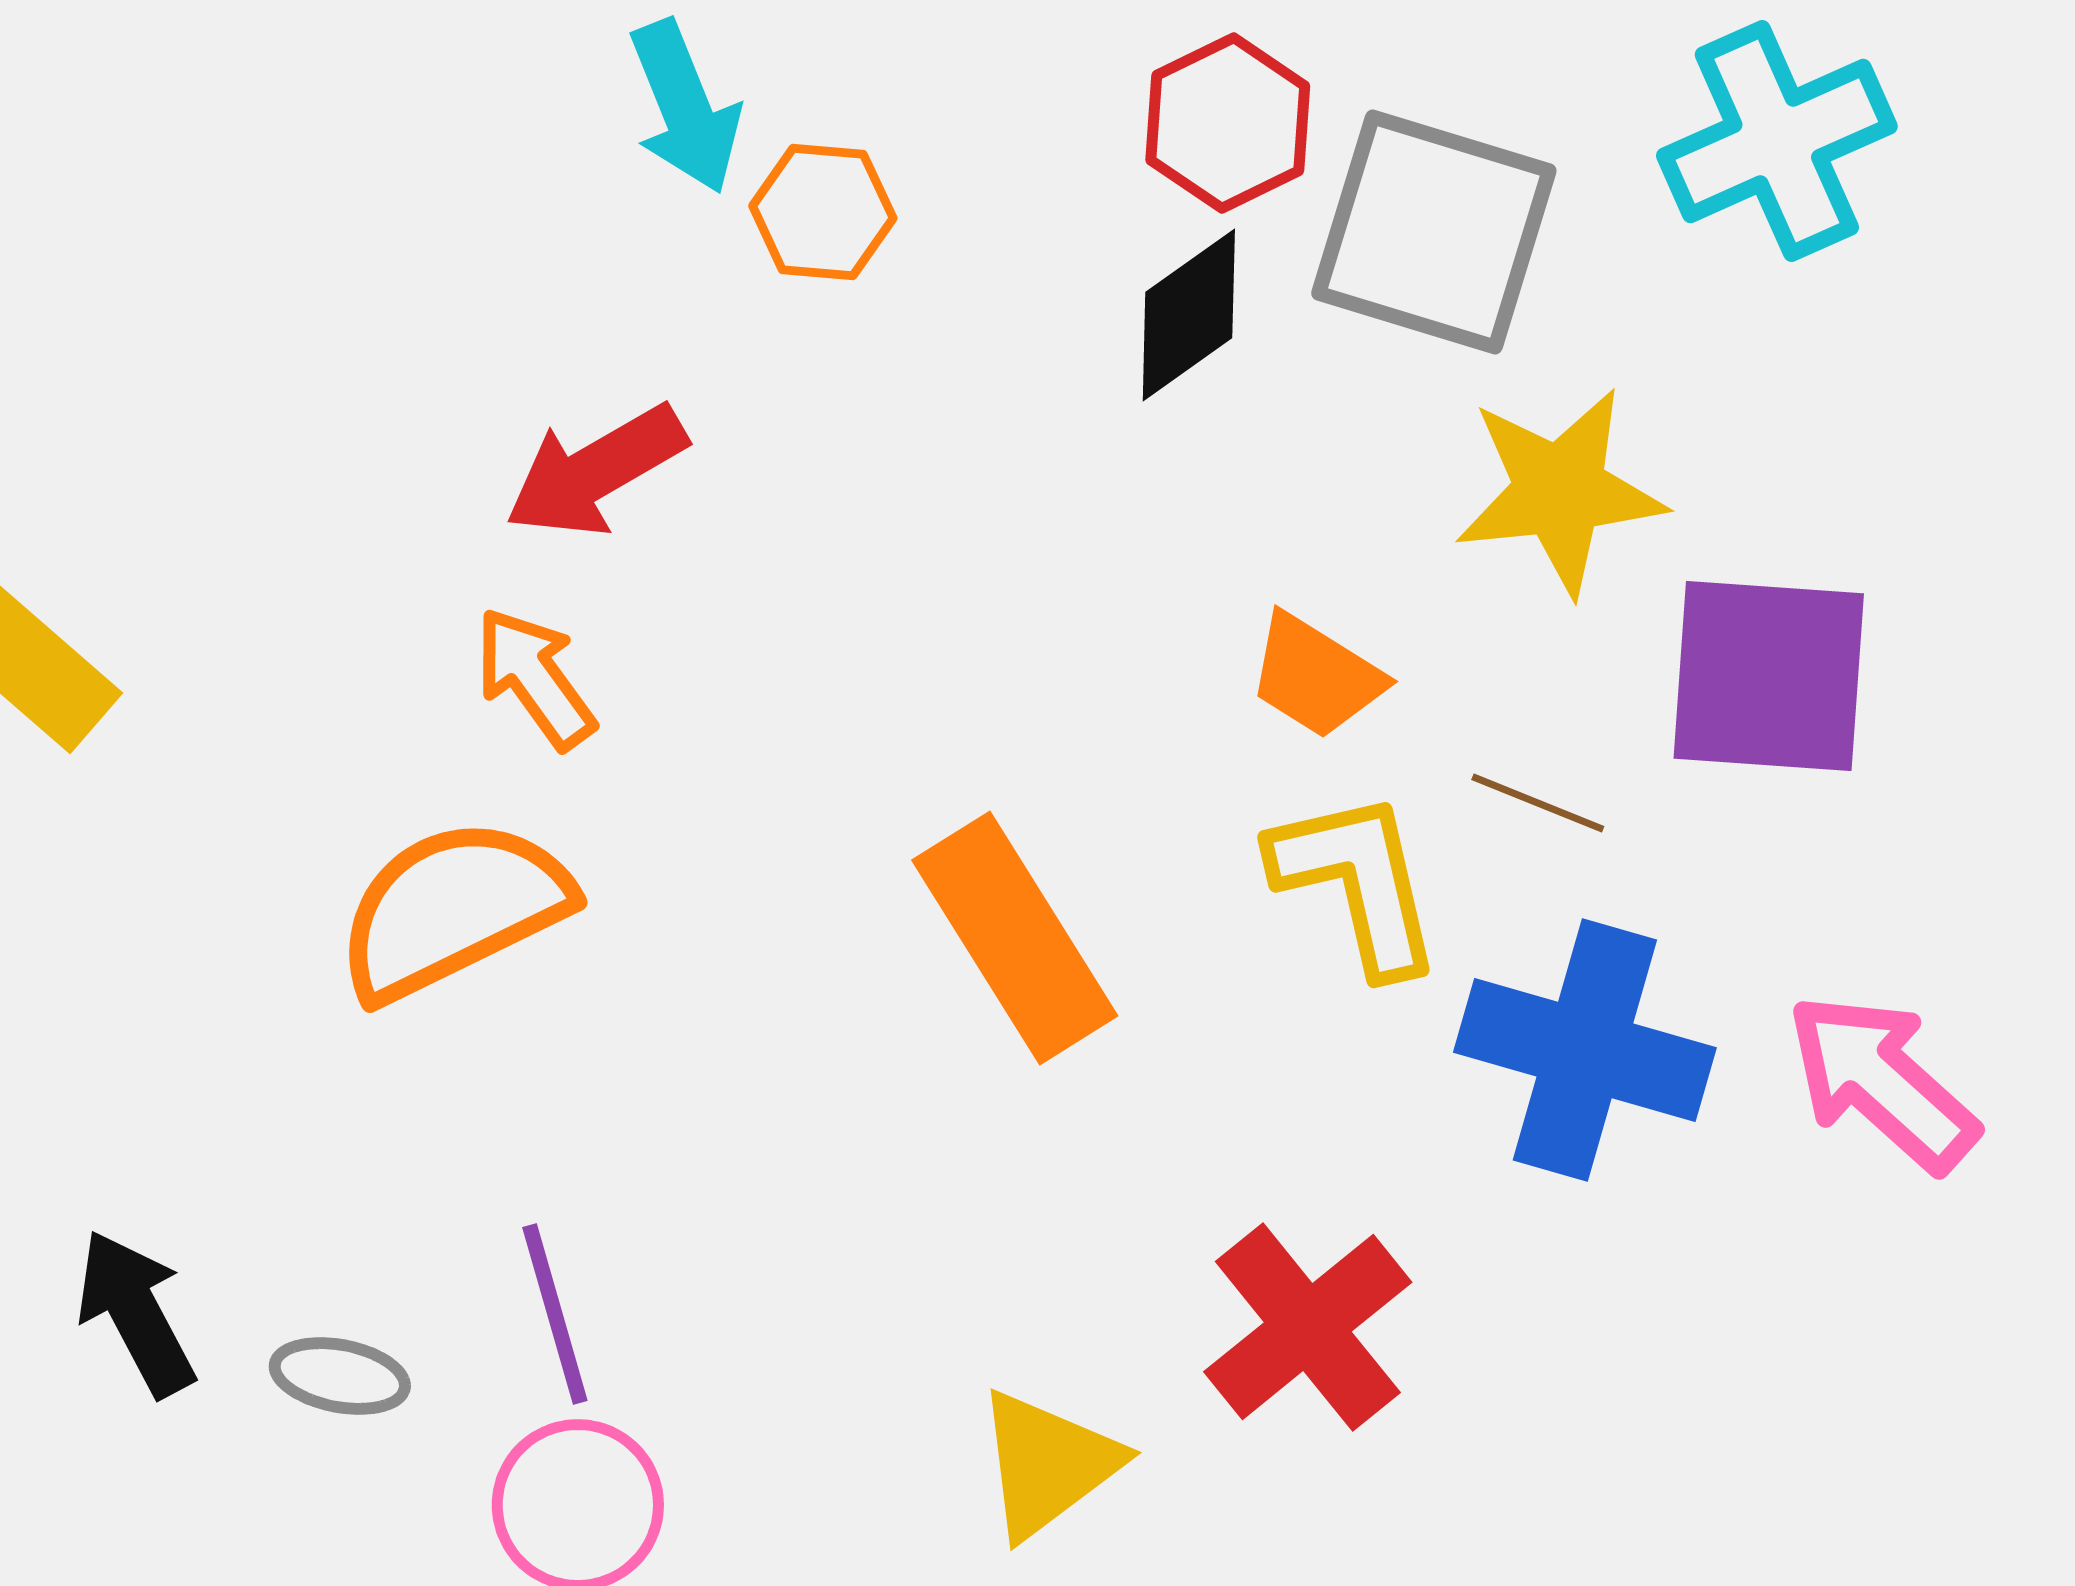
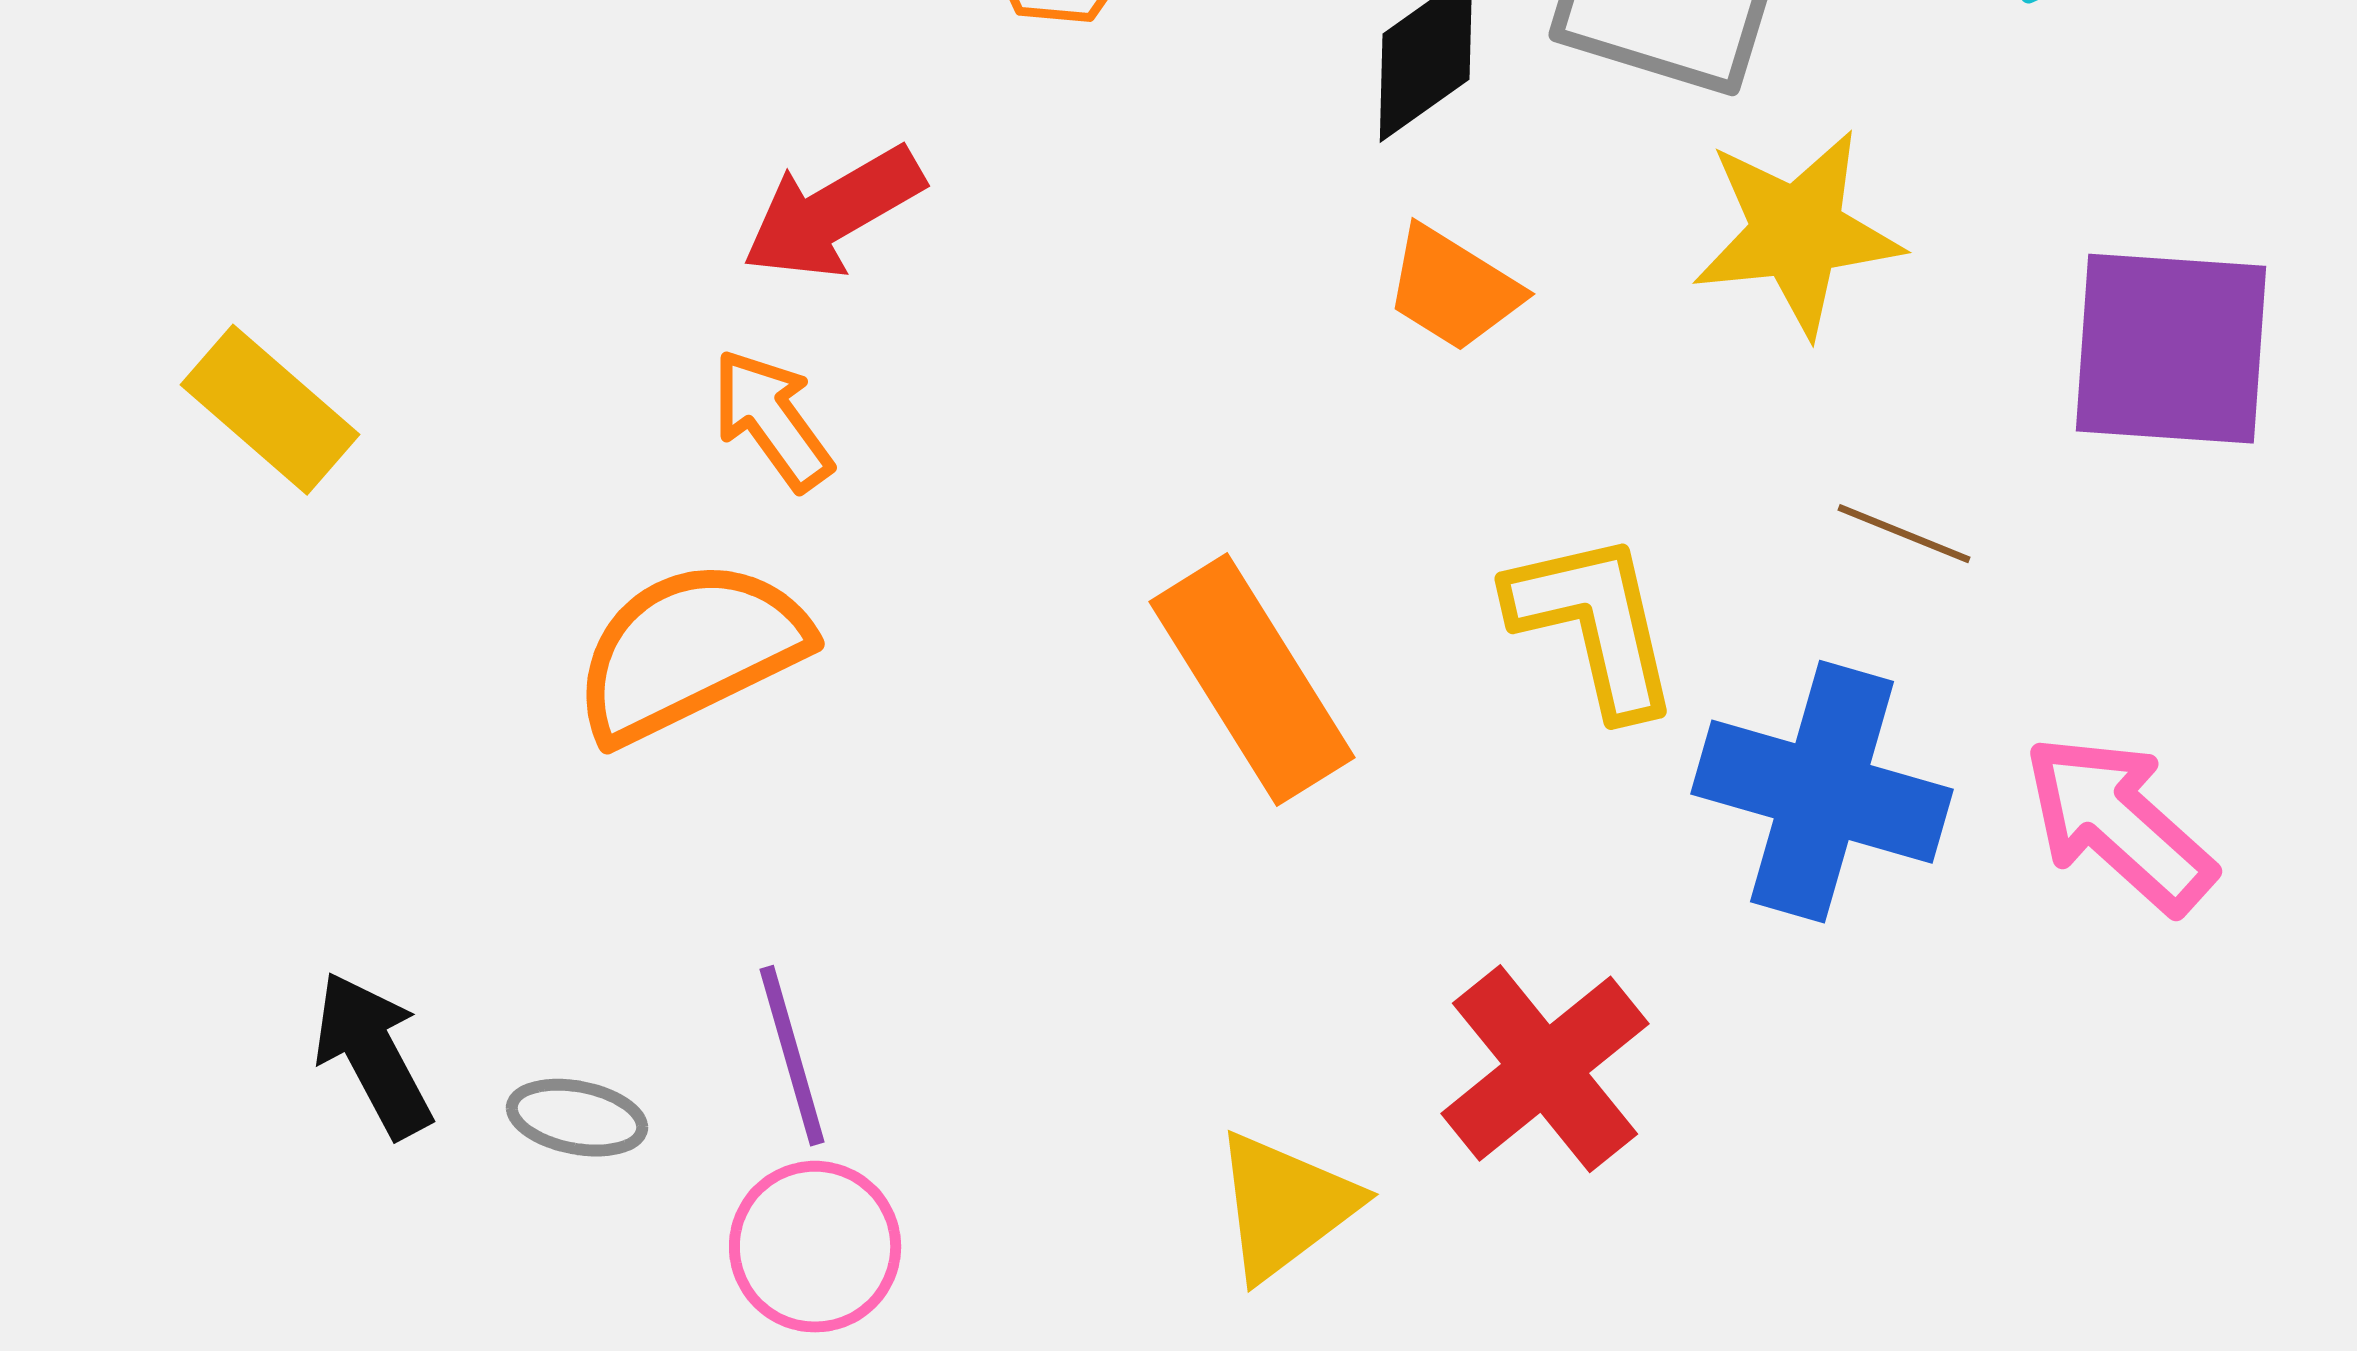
orange trapezoid: (1316, 676) -> (1453, 289), moved
purple square: (1769, 676) -> (2171, 349), moved
brown line: (1538, 803) -> (1904, 534), moved

